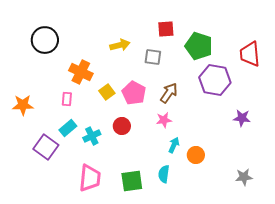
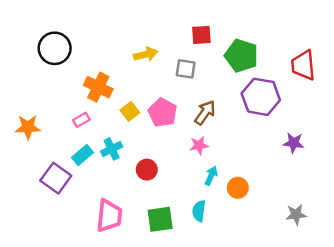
pink rectangle: (67, 99) -> (81, 120), turned 56
red circle: (122, 126) -> (147, 170), moved
cyan cross: (92, 136) -> (112, 149), moved

